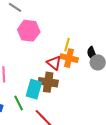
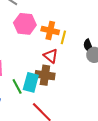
orange cross: (69, 58) -> (50, 31), moved
green line: (19, 103) -> (17, 86), moved

